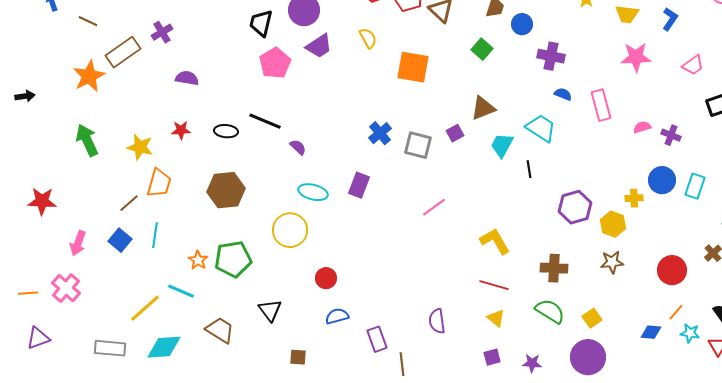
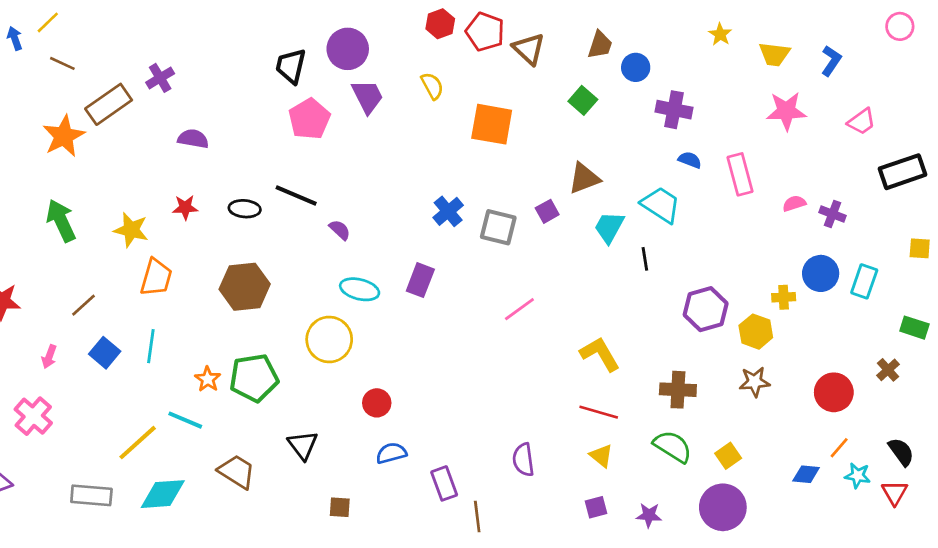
purple trapezoid: (319, 46) -> (367, 96), turned -84
brown line: (129, 203) -> (83, 305), moved
pink arrow: (78, 243) -> (49, 357), size x0.7

